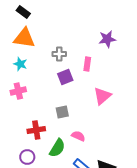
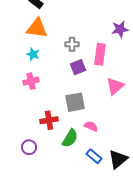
pink rectangle: (87, 64) -> (100, 54), size x1.5
gray square: (62, 112) -> (75, 102), size x1.5
purple circle: (27, 157) -> (29, 147), moved

